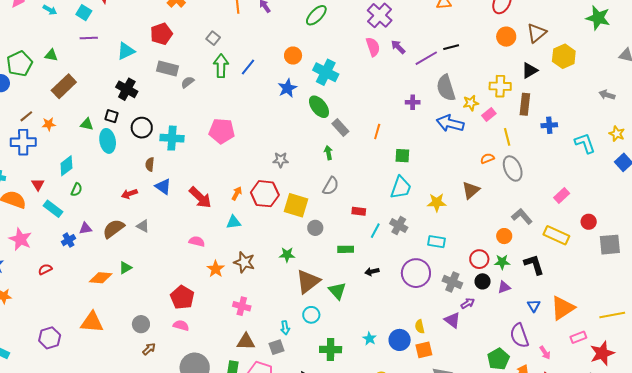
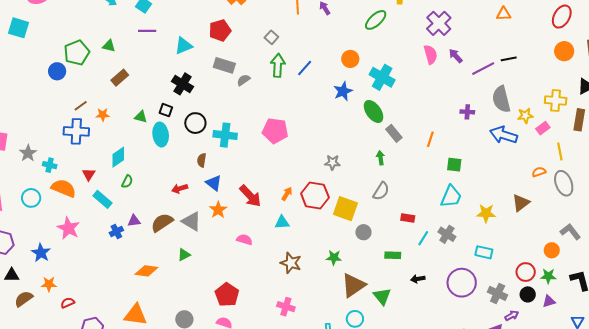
brown rectangle: (64, 86) -> (120, 78), size x0.7
gray triangle: (143, 226) -> (191, 221), size x1.5
green triangle: (125, 268) -> (184, 255), moved
red semicircle: (45, 269) -> (68, 303), moved
orange star: (216, 269) -> (218, 210), moved

